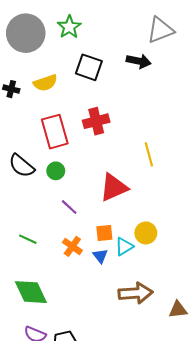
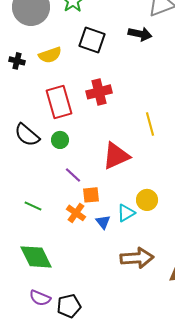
orange square: (104, 233) -> (91, 195), moved

